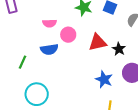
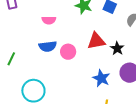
pink circle: (68, 35) -> (68, 52), moved
green line: (22, 62) -> (11, 59), moved

